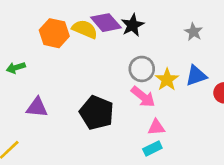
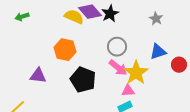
orange hexagon: (54, 33) -> (65, 50), moved
green arrow: (16, 68) -> (22, 17), moved
yellow star: (167, 80) -> (136, 73), moved, size x1.4

